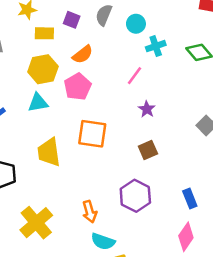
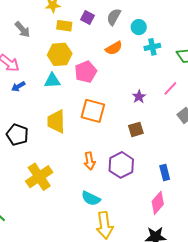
orange semicircle: (83, 54) -> (114, 48), moved
pink line: (135, 76) -> (170, 88), moved
orange arrow: (90, 212) -> (90, 161), moved

